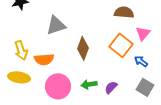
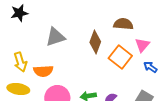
brown diamond: (83, 48) -> (95, 42), moved
blue arrow: (141, 61) -> (150, 67), moved

